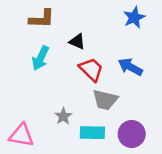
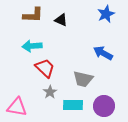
black triangle: (77, 42) -> (61, 20), moved
cyan arrow: (40, 58) -> (32, 46), turned 60
red trapezoid: (91, 69) -> (45, 68), moved

